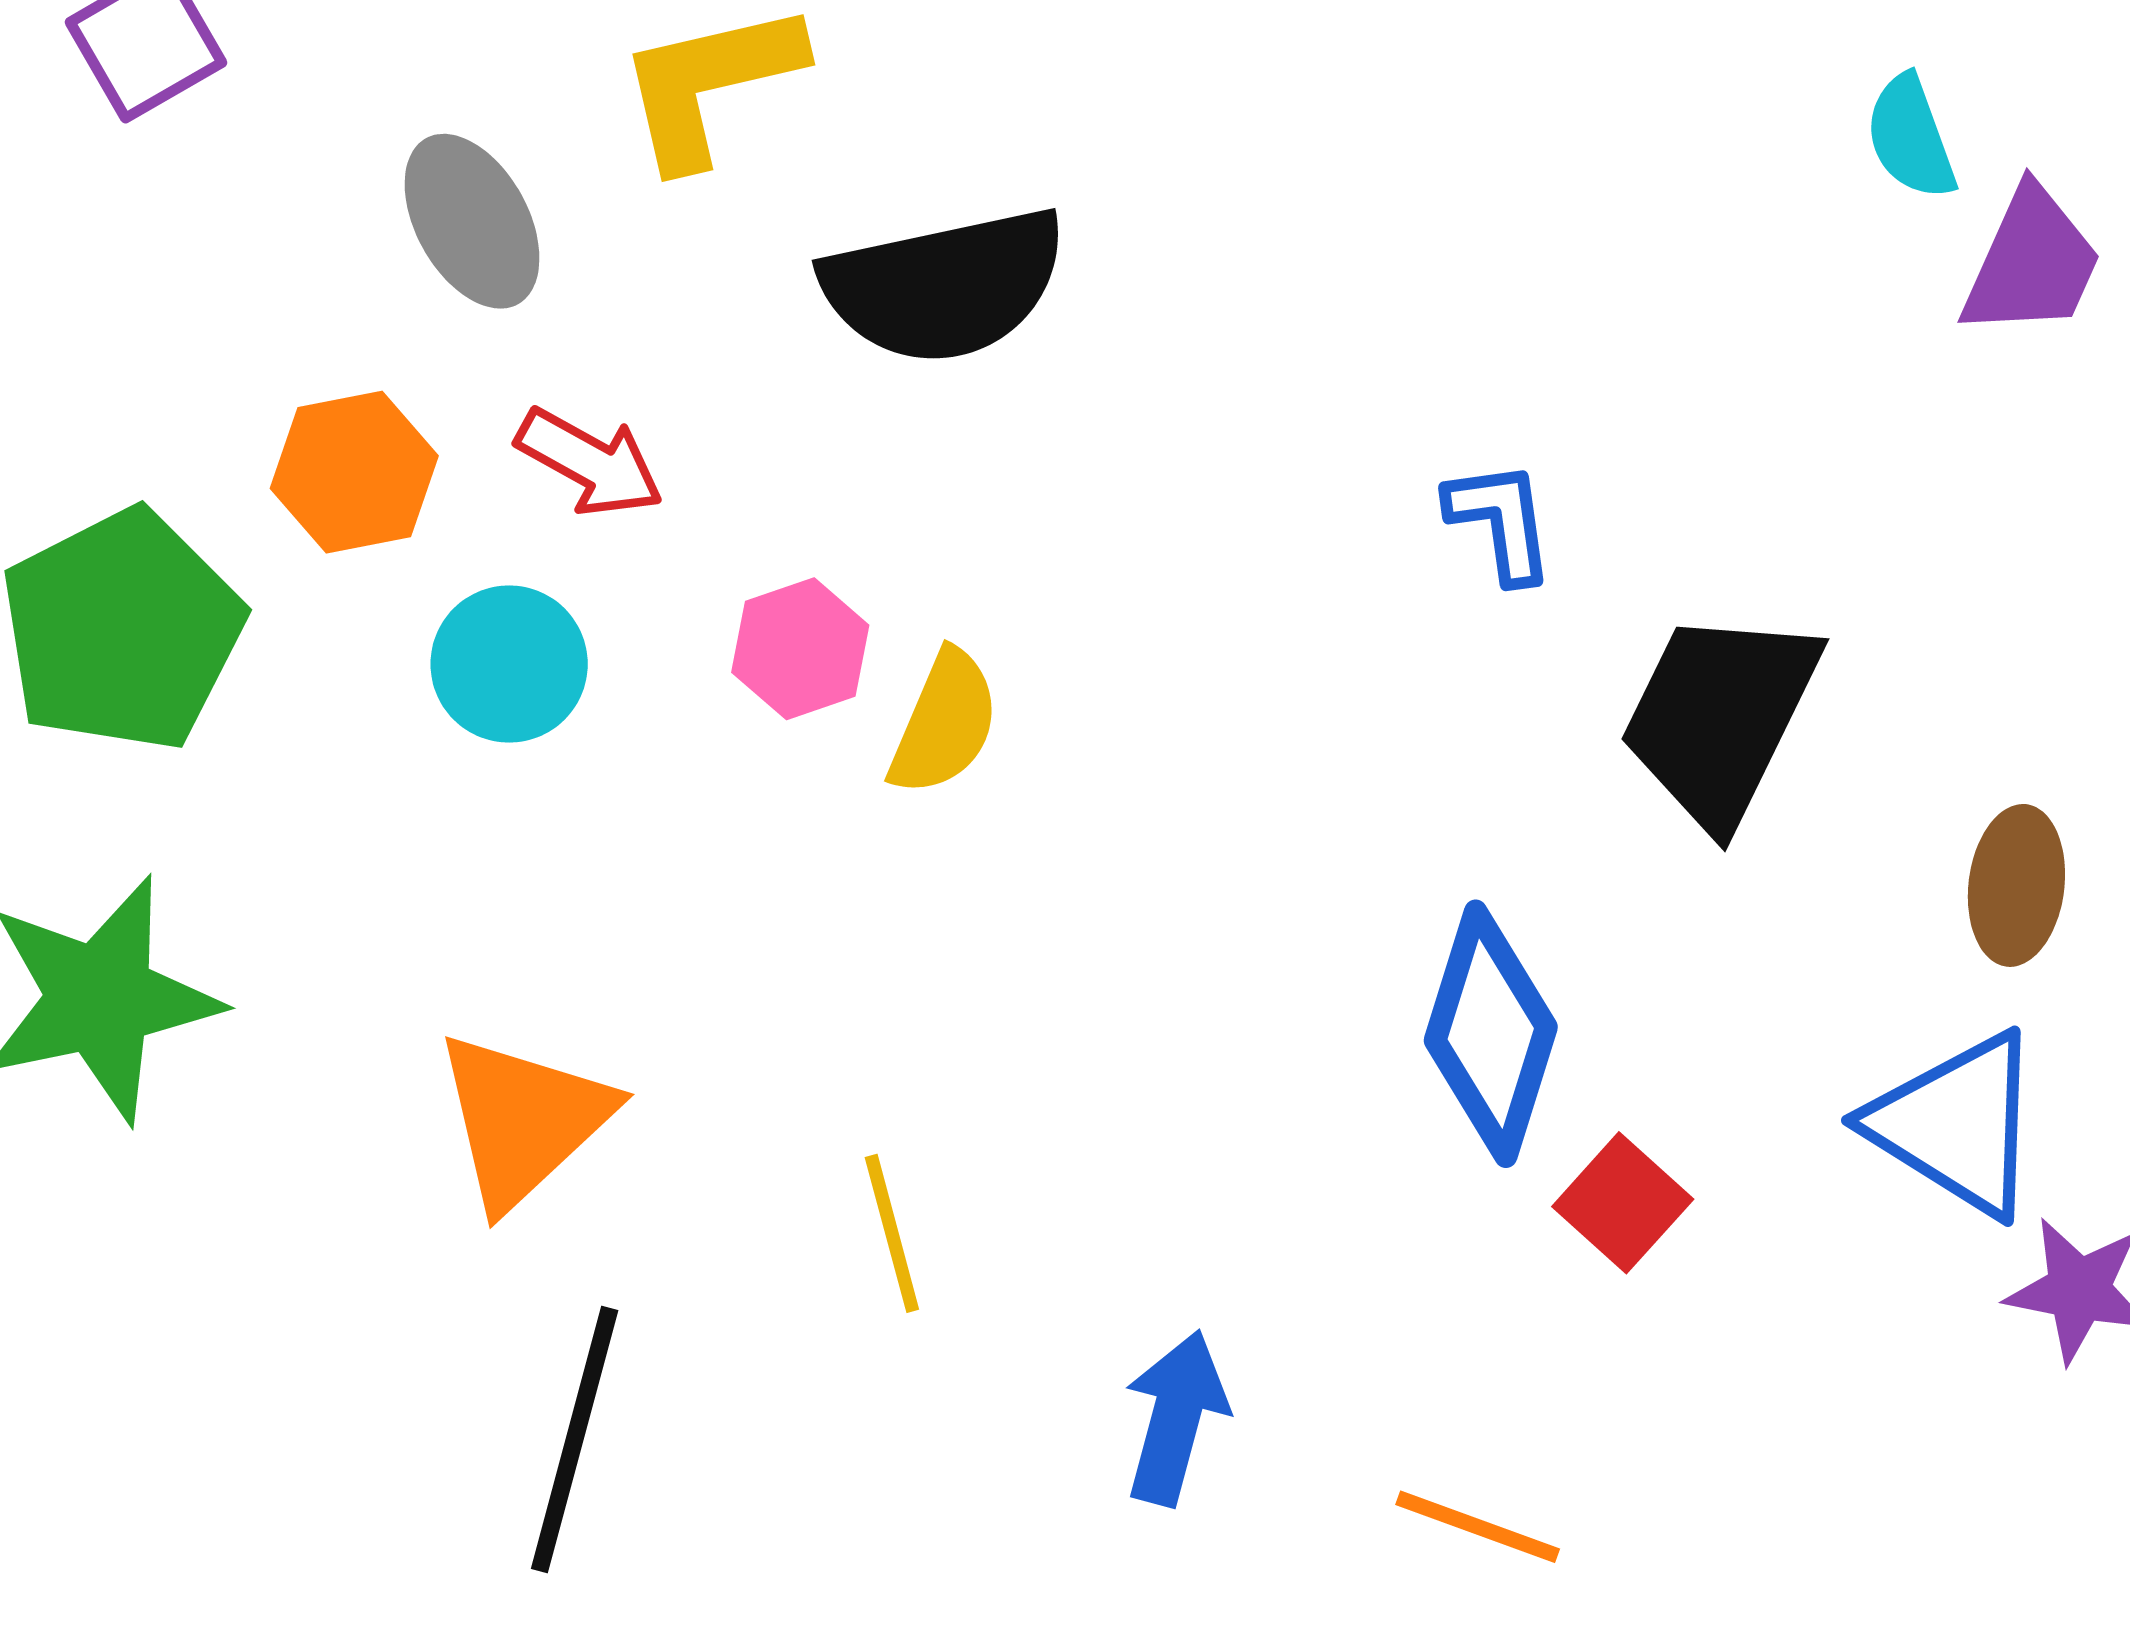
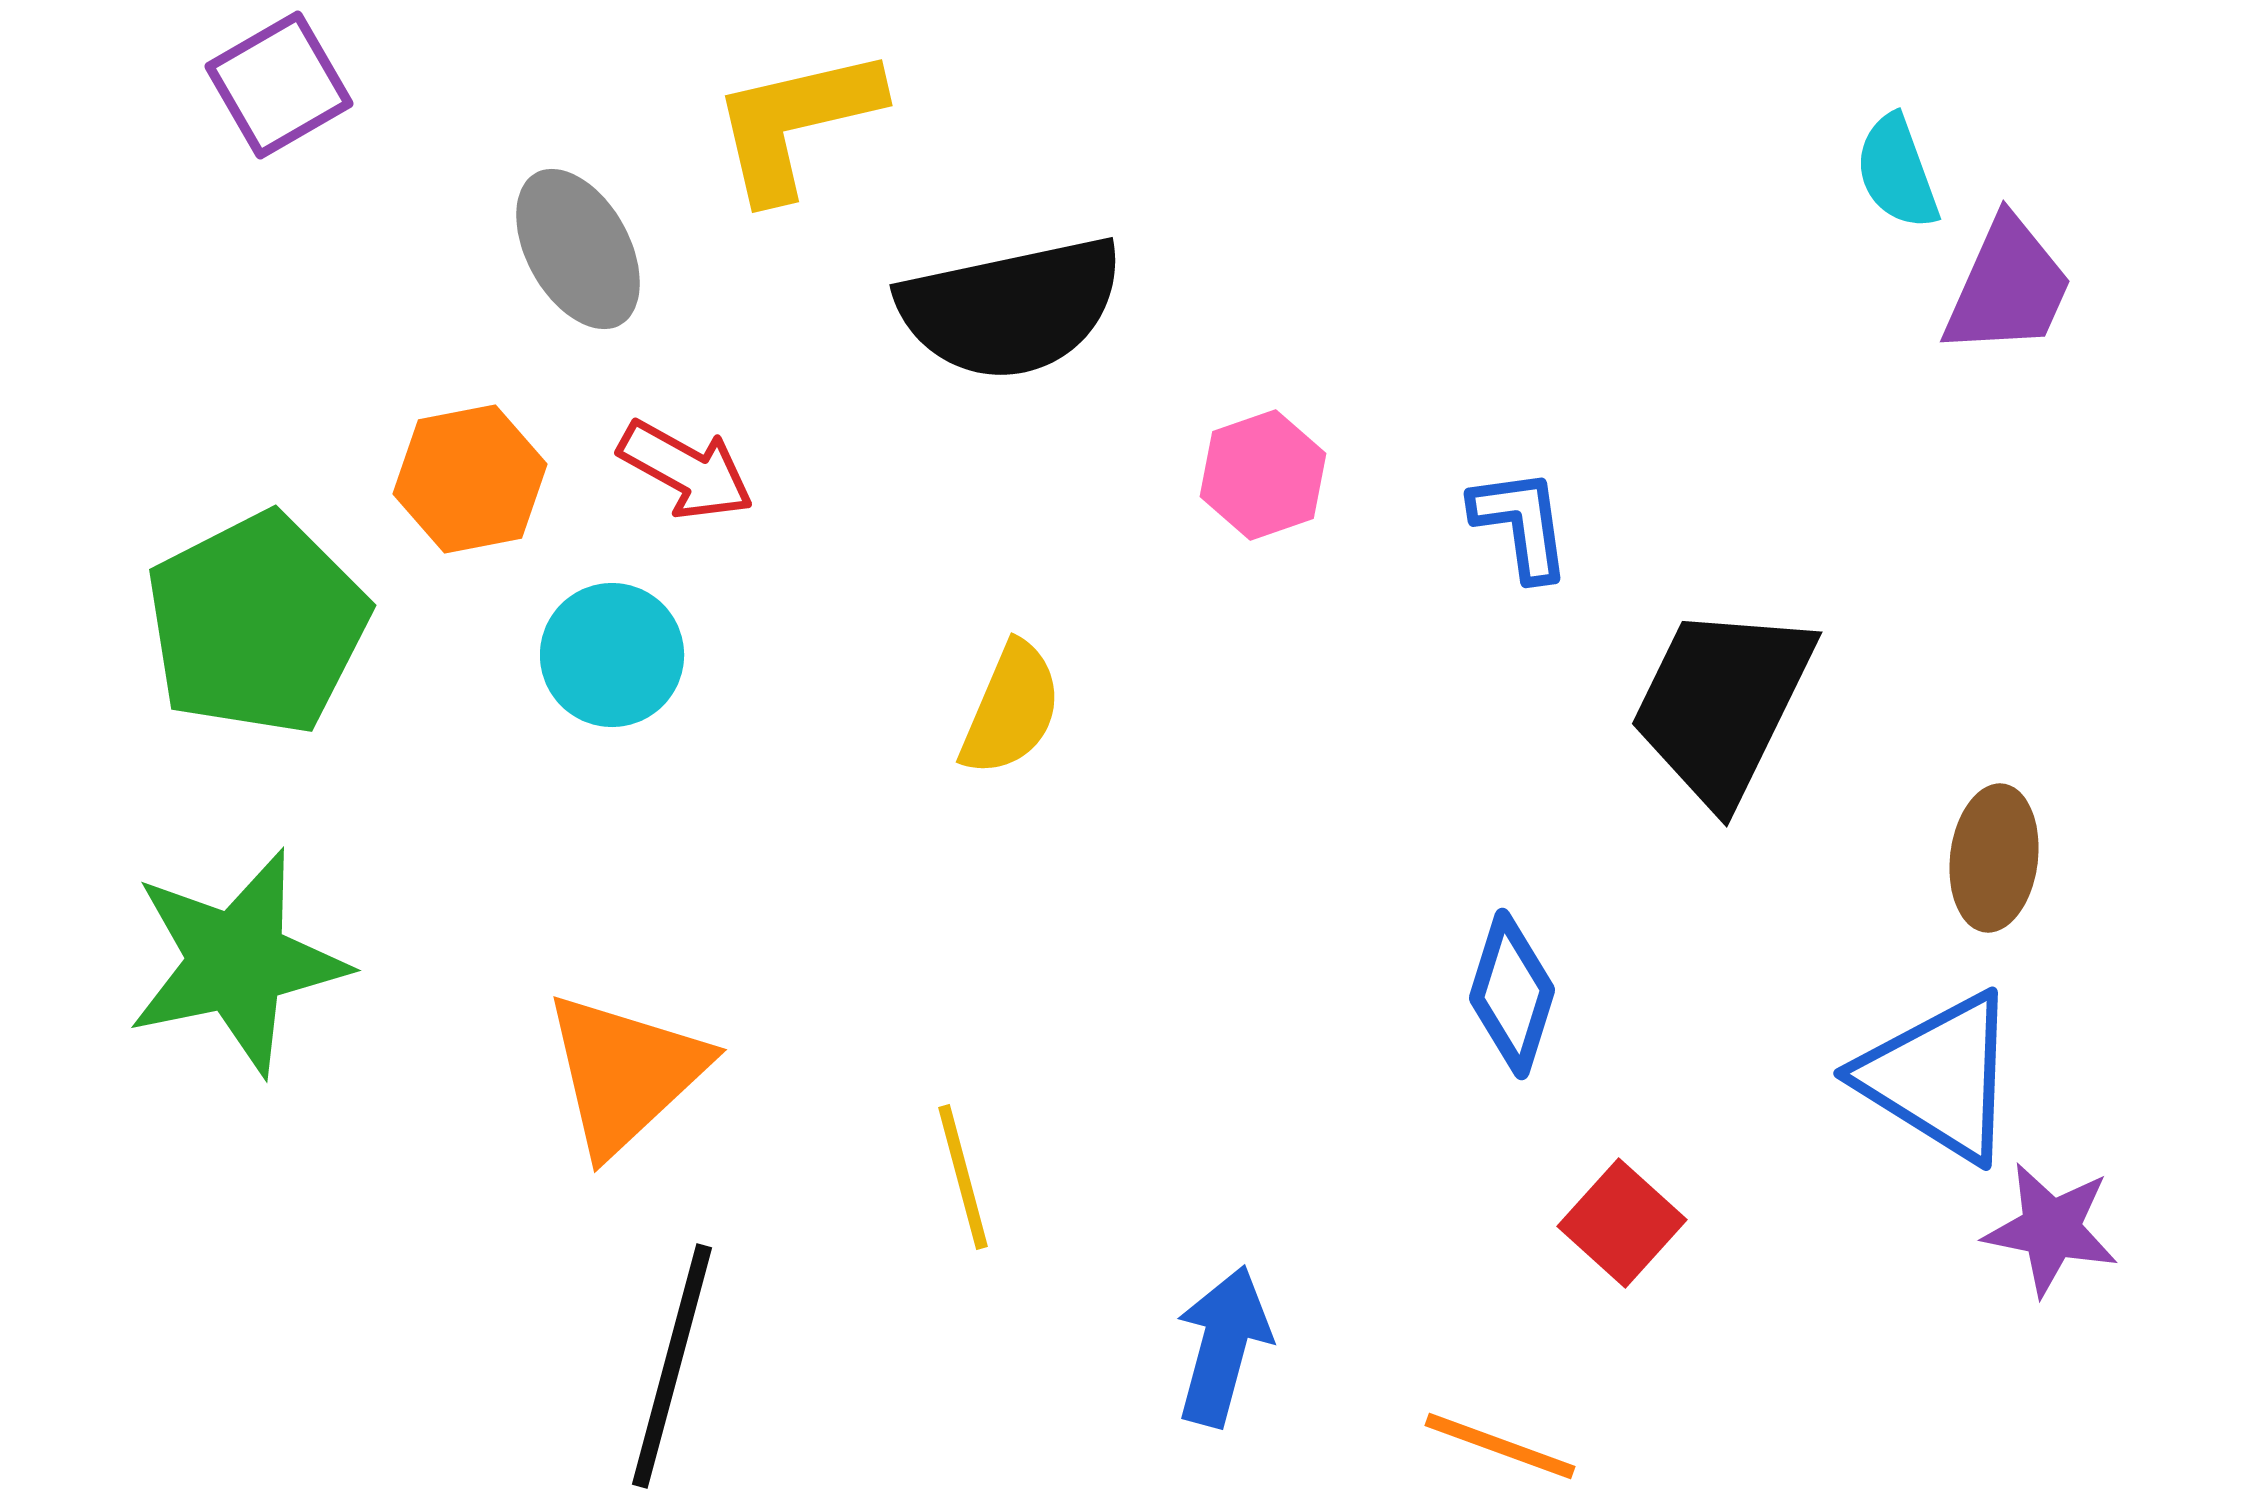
pink hexagon: (800, 649) -> (1263, 475), moved
blue diamond: (1491, 1034) -> (1512, 994), size x0.7
red square: (1623, 1203) -> (1622, 1223), moved

